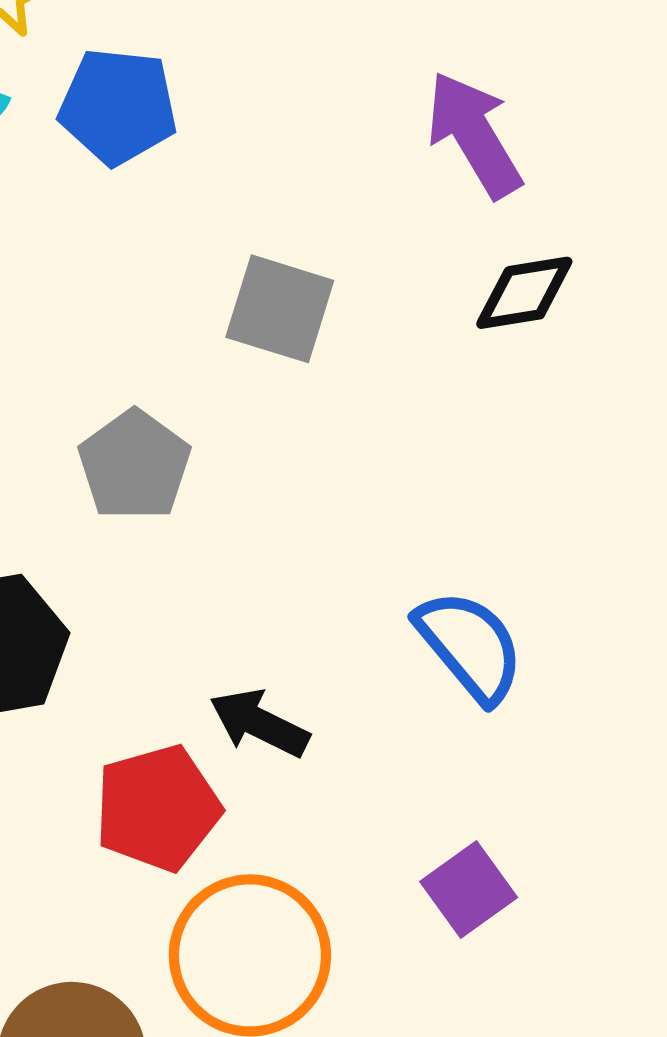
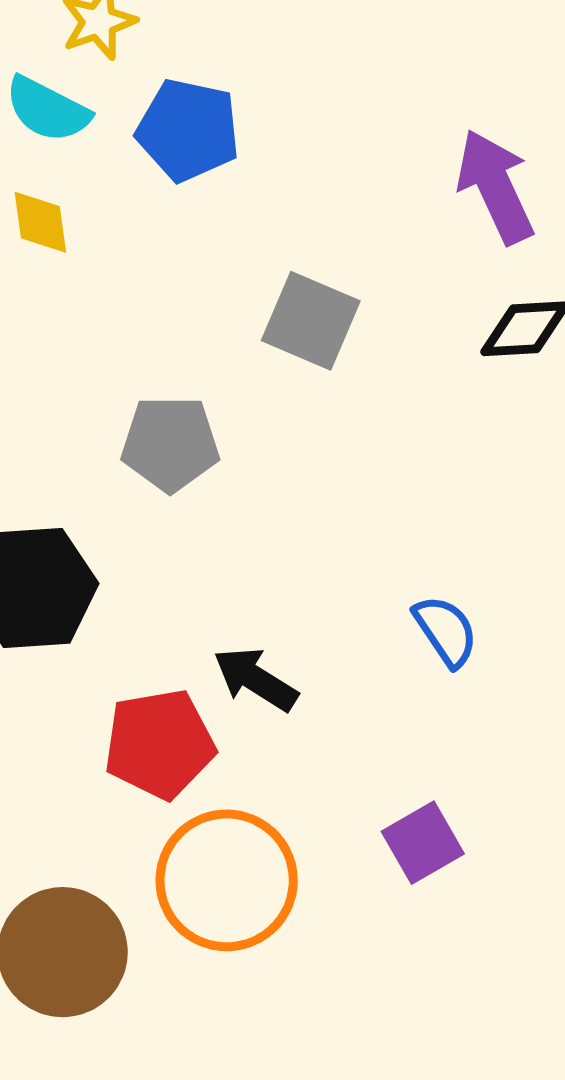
gray pentagon: (134, 465) -> (170, 444), turned 30
blue semicircle: (470, 646) -> (446, 631), size x0.7

